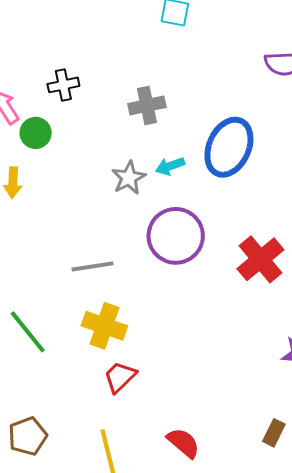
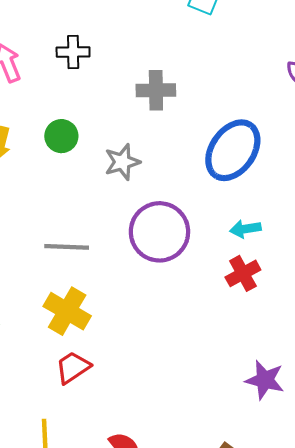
green circle: (36, 133) -> (61, 136), moved
cyan arrow: (170, 166) -> (245, 229), moved
red cross: (260, 259) -> (243, 273), size x0.7

